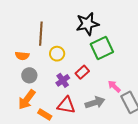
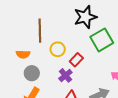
red rectangle: (82, 72) -> (76, 60), moved

